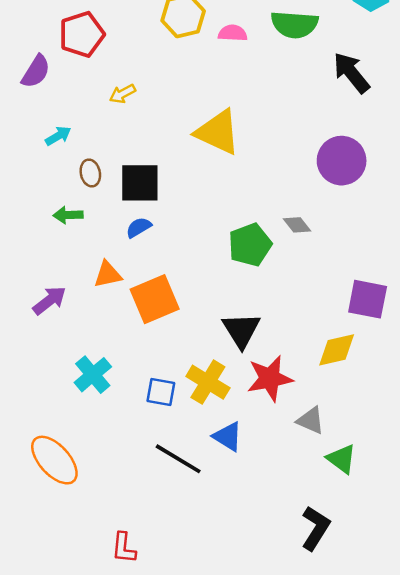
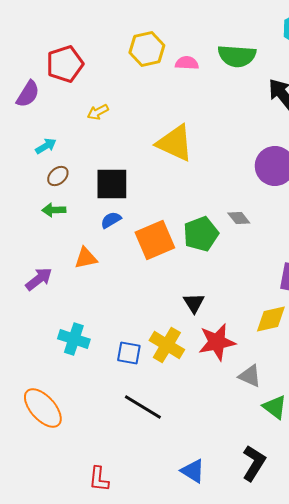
brown ellipse: (90, 173) -> (58, 176), moved, turned 60
orange square: (155, 299) -> (155, 240), moved
black triangle: (241, 330) -> (194, 303), size x0.7
cyan cross: (93, 375) -> (74, 339), turned -32
blue triangle: (228, 437) -> (193, 471), moved

